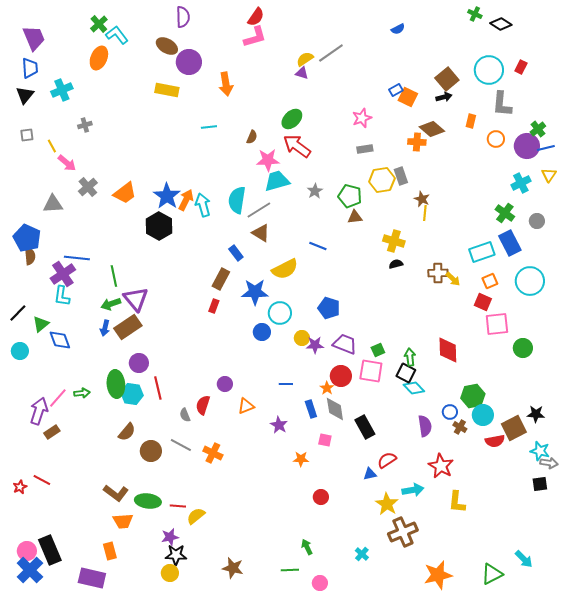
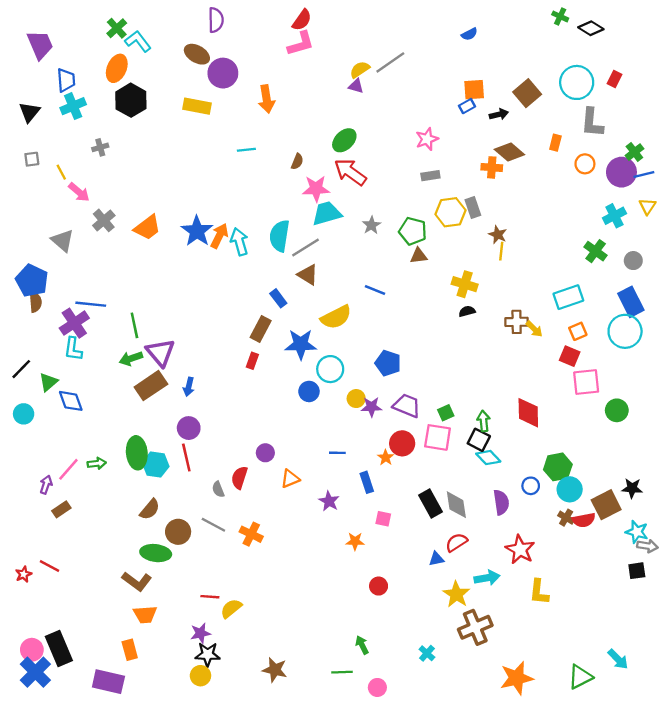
blue trapezoid: (30, 68) -> (66, 80), moved
orange square: (408, 97) -> (474, 90), moved, turned -30
black arrow: (444, 97) -> (499, 114), moved
gray triangle: (53, 204) -> (63, 241), turned 45
black hexagon: (159, 226) -> (131, 100), moved
blue rectangle: (510, 243) -> (631, 302), moved
blue arrow: (105, 328) -> (189, 387), moved
purple circle: (139, 363) -> (189, 428), moved
gray diamond: (335, 409) -> (456, 505), moved
purple arrow: (39, 411) -> (46, 485), size x0.6
brown cross: (460, 427) -> (566, 518), moved
green ellipse: (148, 501) -> (156, 553), moved

